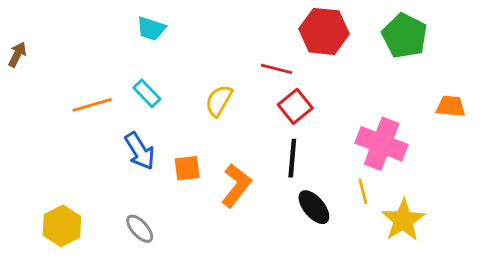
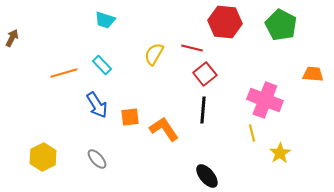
yellow semicircle: (219, 101) -> (154, 54), moved
orange L-shape: (236, 186) -> (164, 129), turned -72
black ellipse: (314, 207) -> (207, 176), moved
yellow star: (403, 220) -> (280, 153), size x0.7

